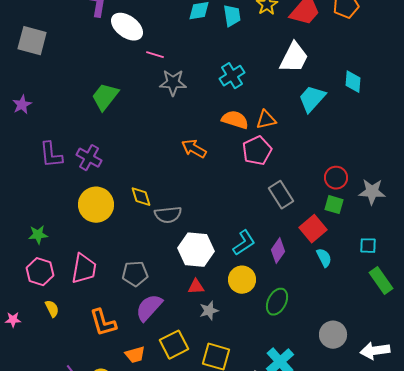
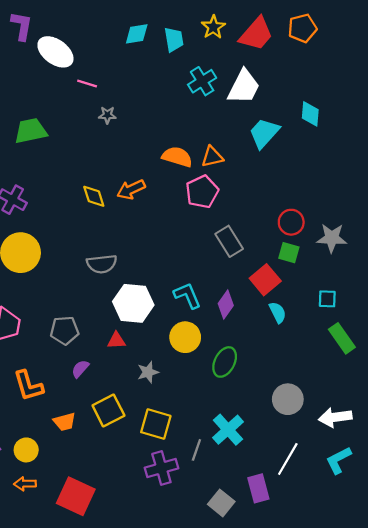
cyan cross: (232, 76) -> (202, 81), moved
gray star: (173, 83) -> (107, 115), size x0.6
green trapezoid: (105, 97) -> (31, 131), turned 40
orange arrow: (194, 149) -> (131, 189), turned -55
yellow diamond: (141, 197) -> (94, 196), moved
cyan L-shape: (244, 243) -> (187, 295), turned -80
red triangle: (196, 287) -> (116, 341), moved
purple semicircle: (149, 308) -> (80, 369), size x0.6

